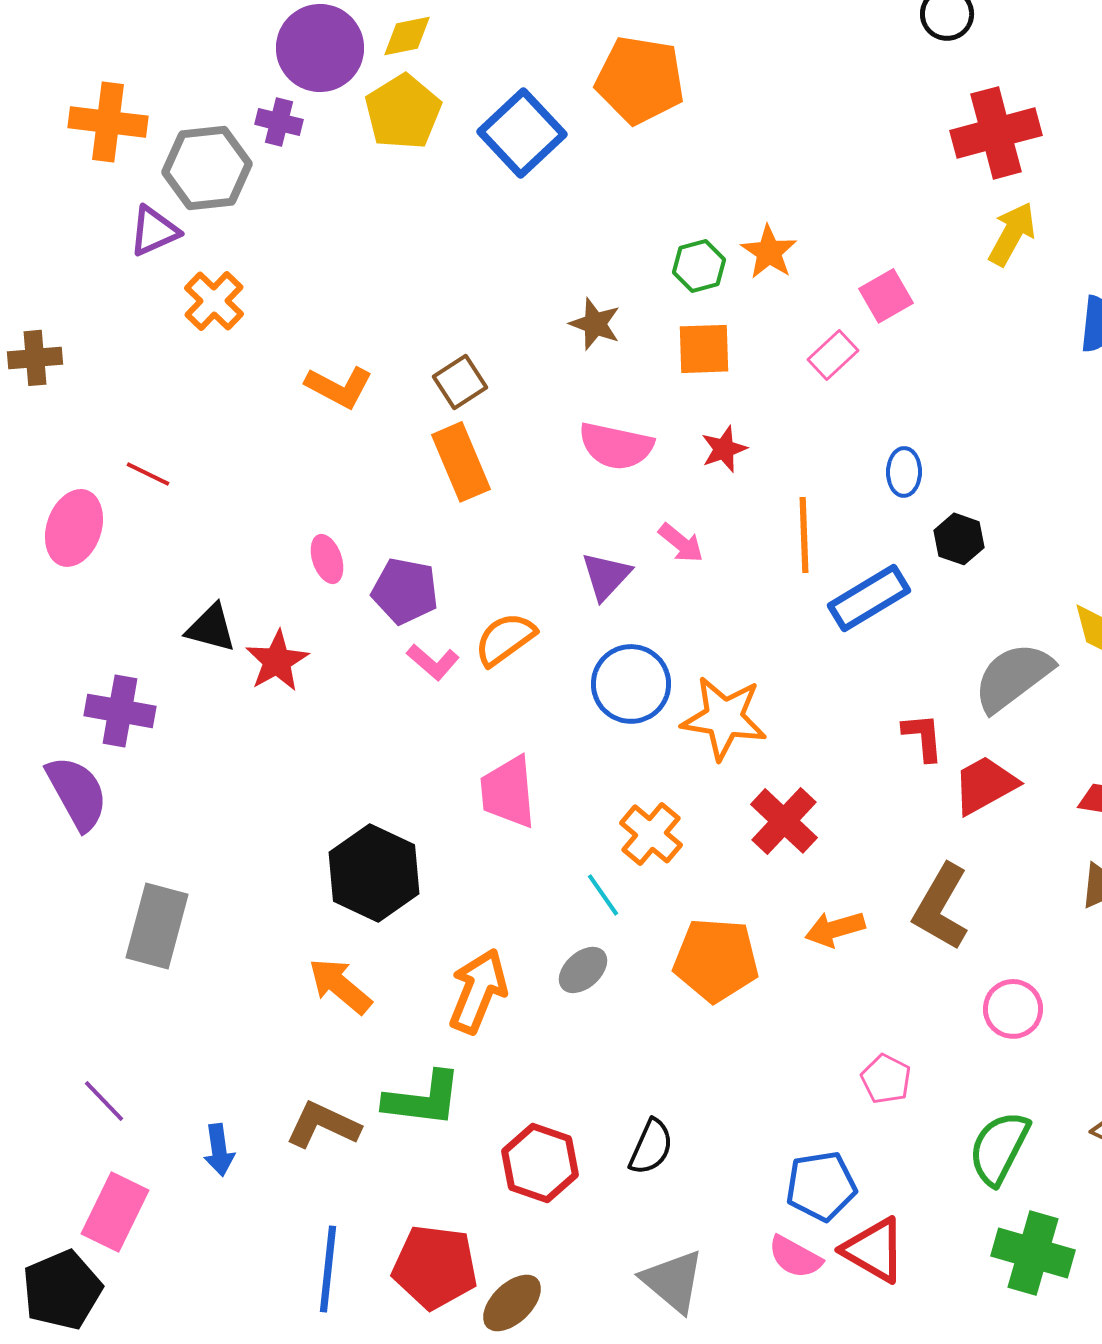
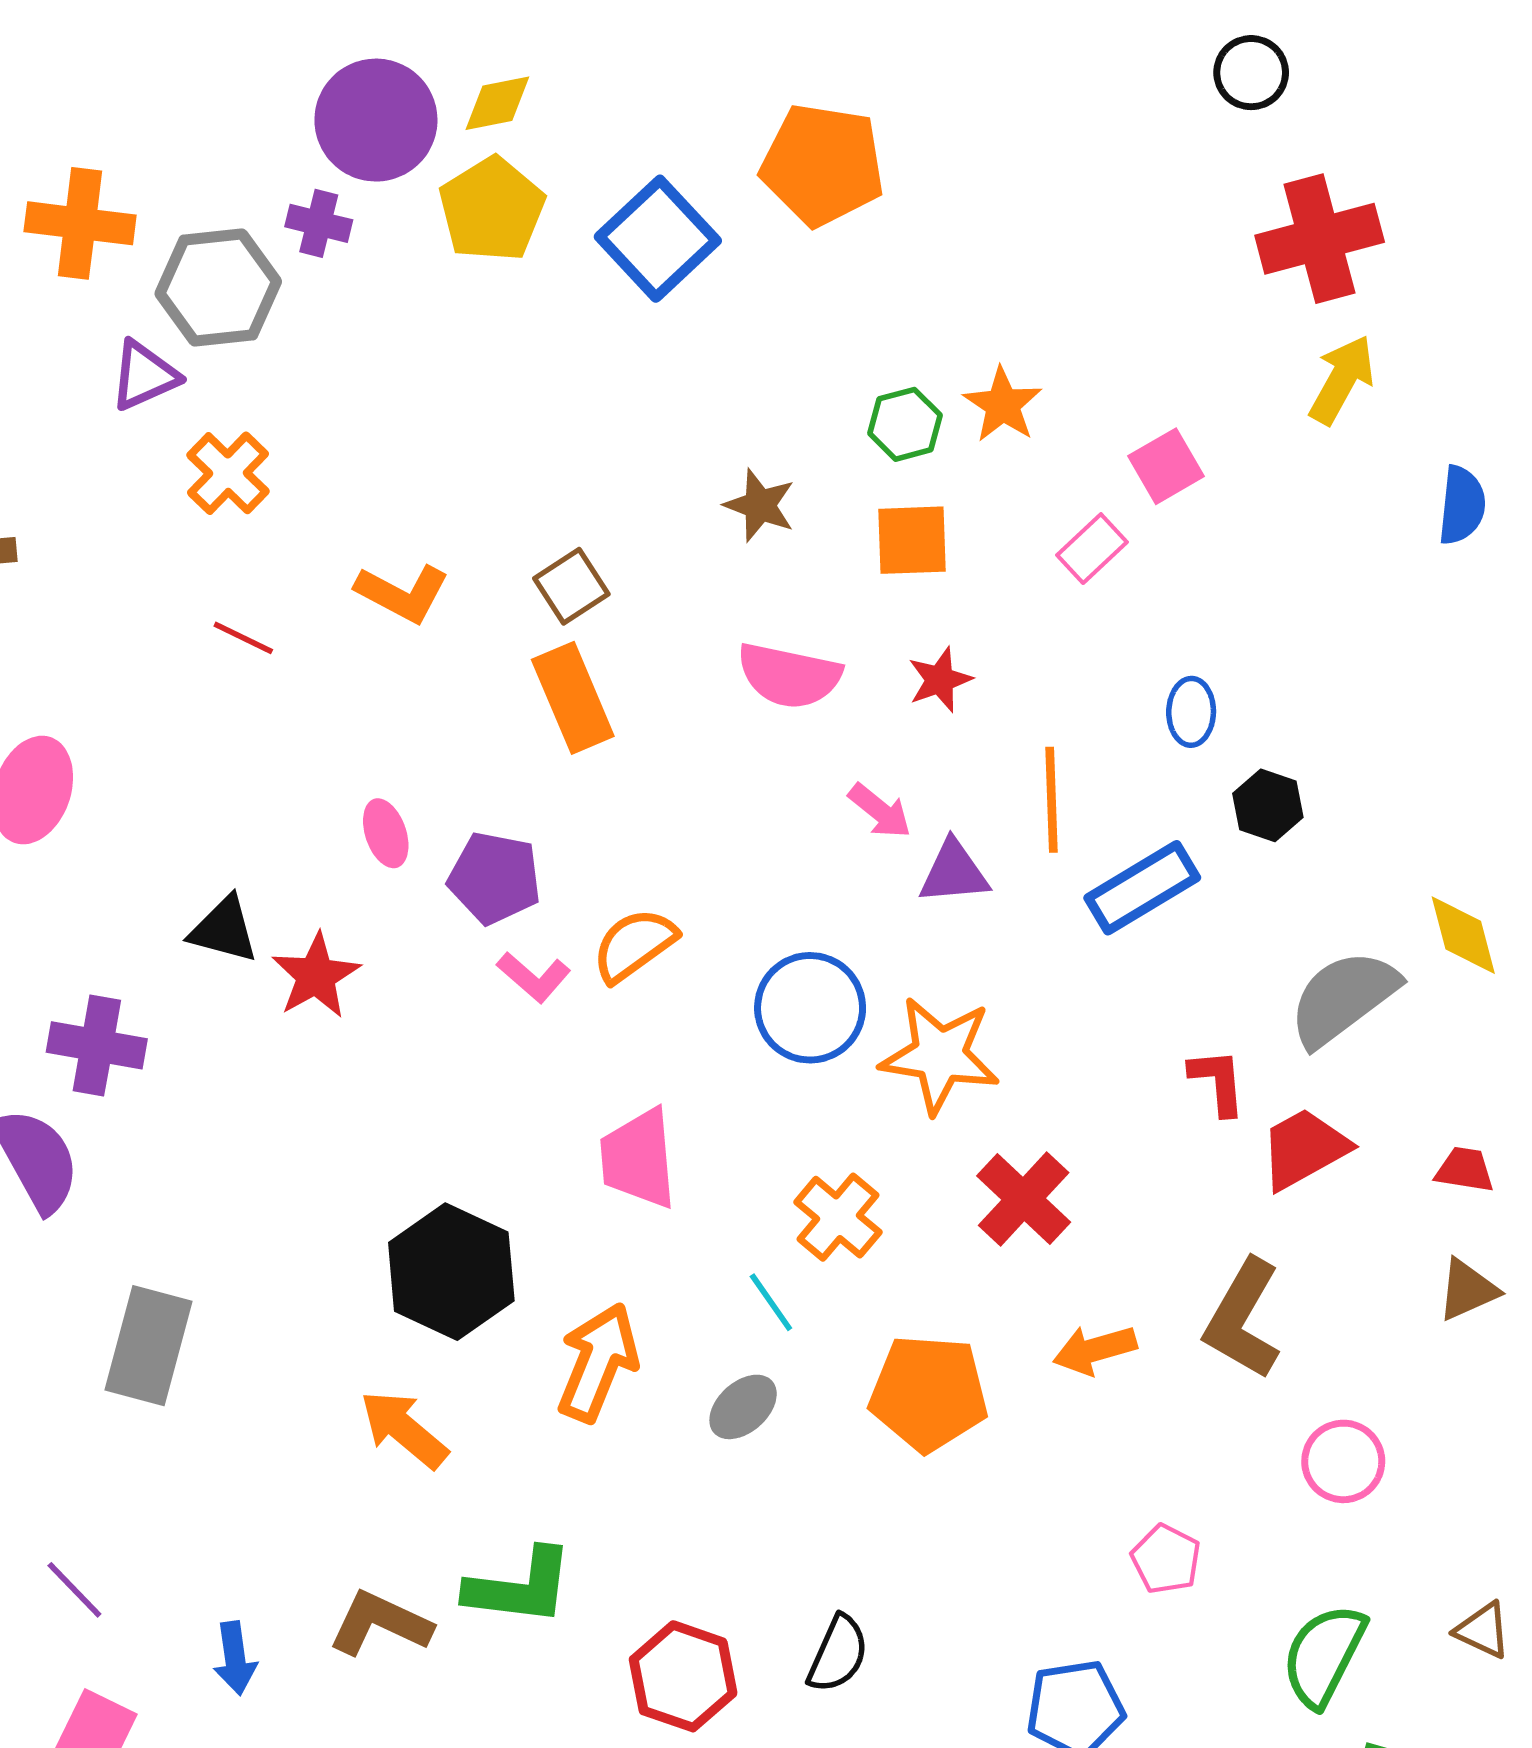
red line: (148, 474) -> (243, 638), moved
purple triangle: (606, 576) -> (954, 872), moved, turned 42
orange arrow: (478, 991) -> (598, 1362), moved

